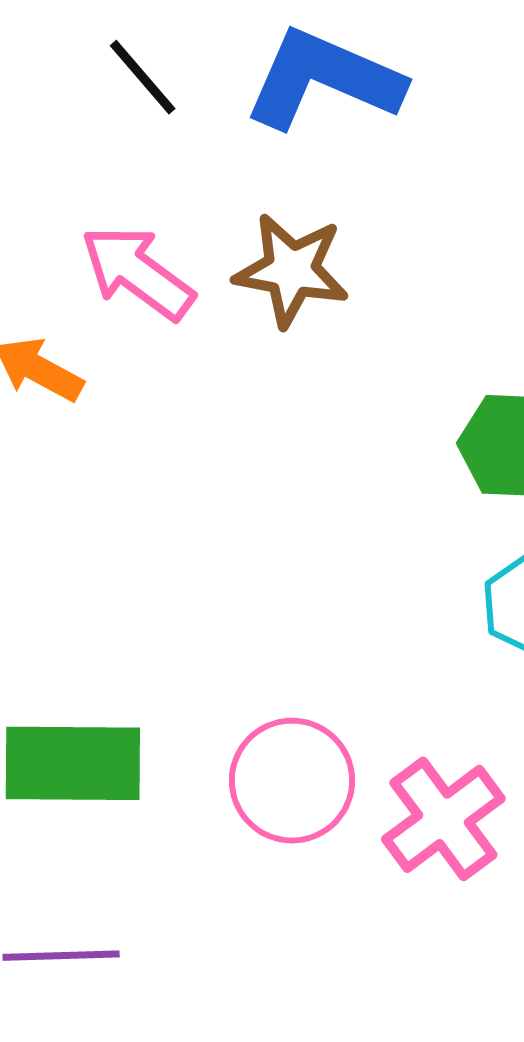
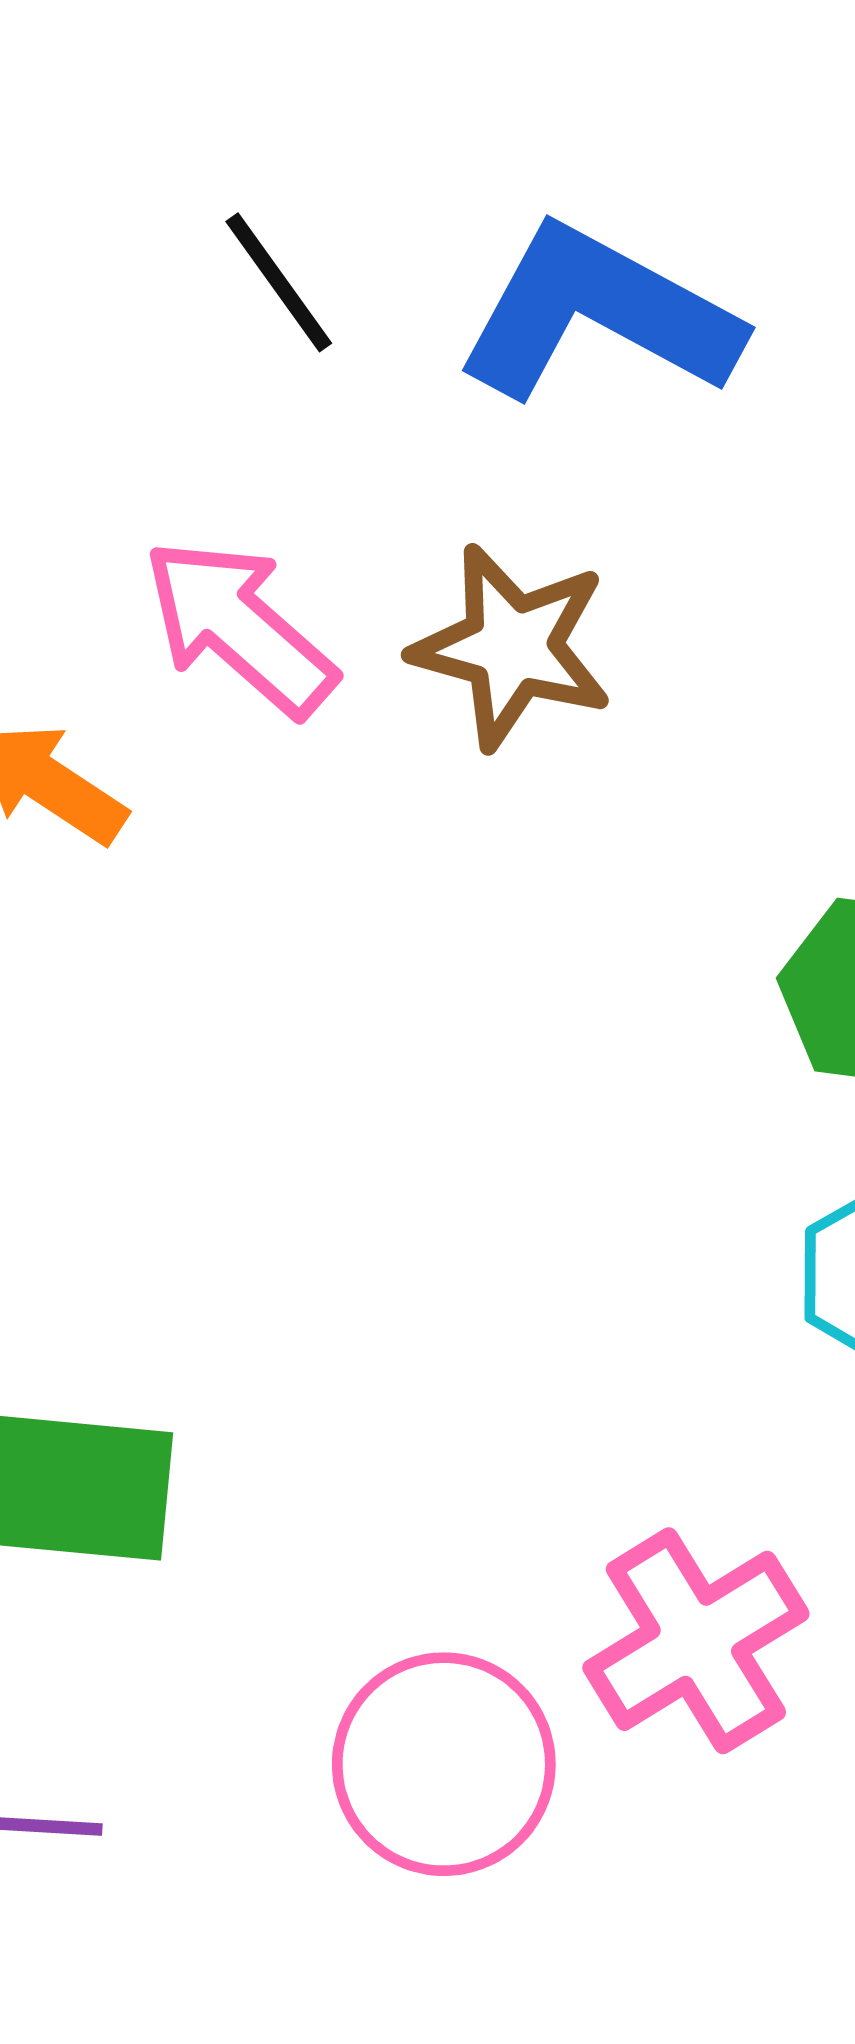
pink circle: (292, 781) -> (444, 1764), moved

